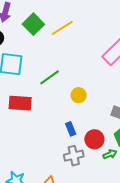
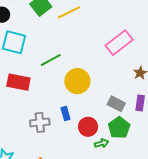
yellow circle: (79, 95) -> (77, 81), size x1.6
gray cross: (74, 156) -> (40, 122), moved

